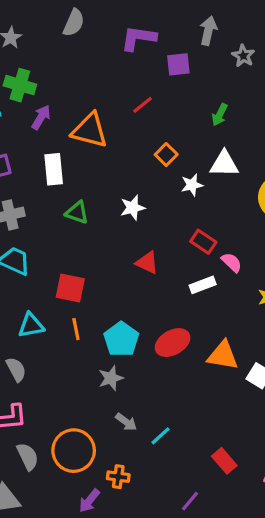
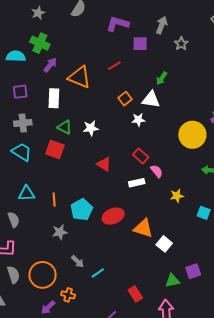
white triangle: (224, 164) -> (151, 100), moved
white star: (133, 208) -> (91, 128), moved
red square: (70, 288) -> (55, 149), moved
gray star: (111, 378) -> (60, 232), moved

